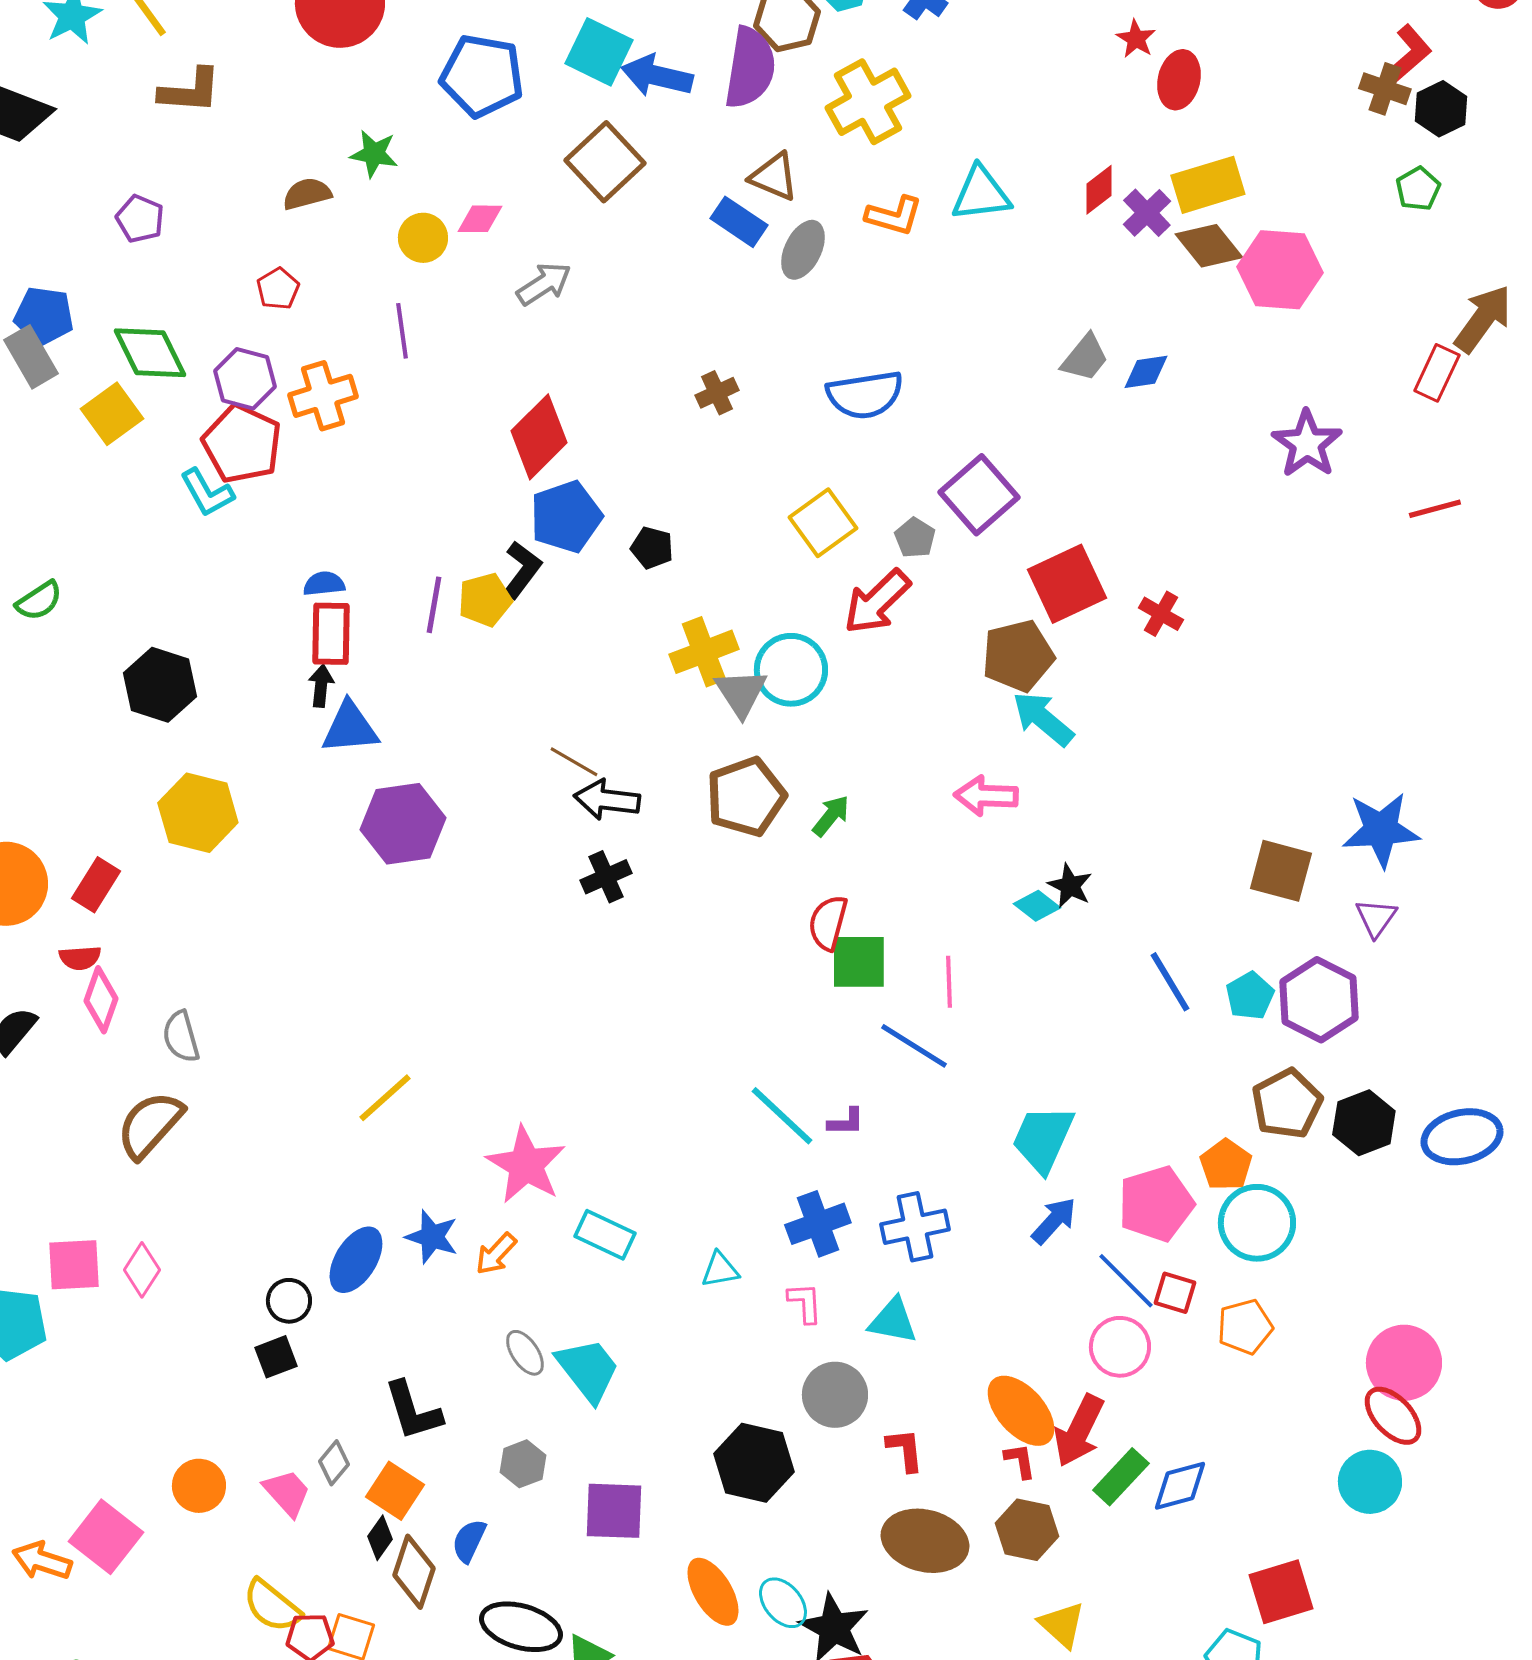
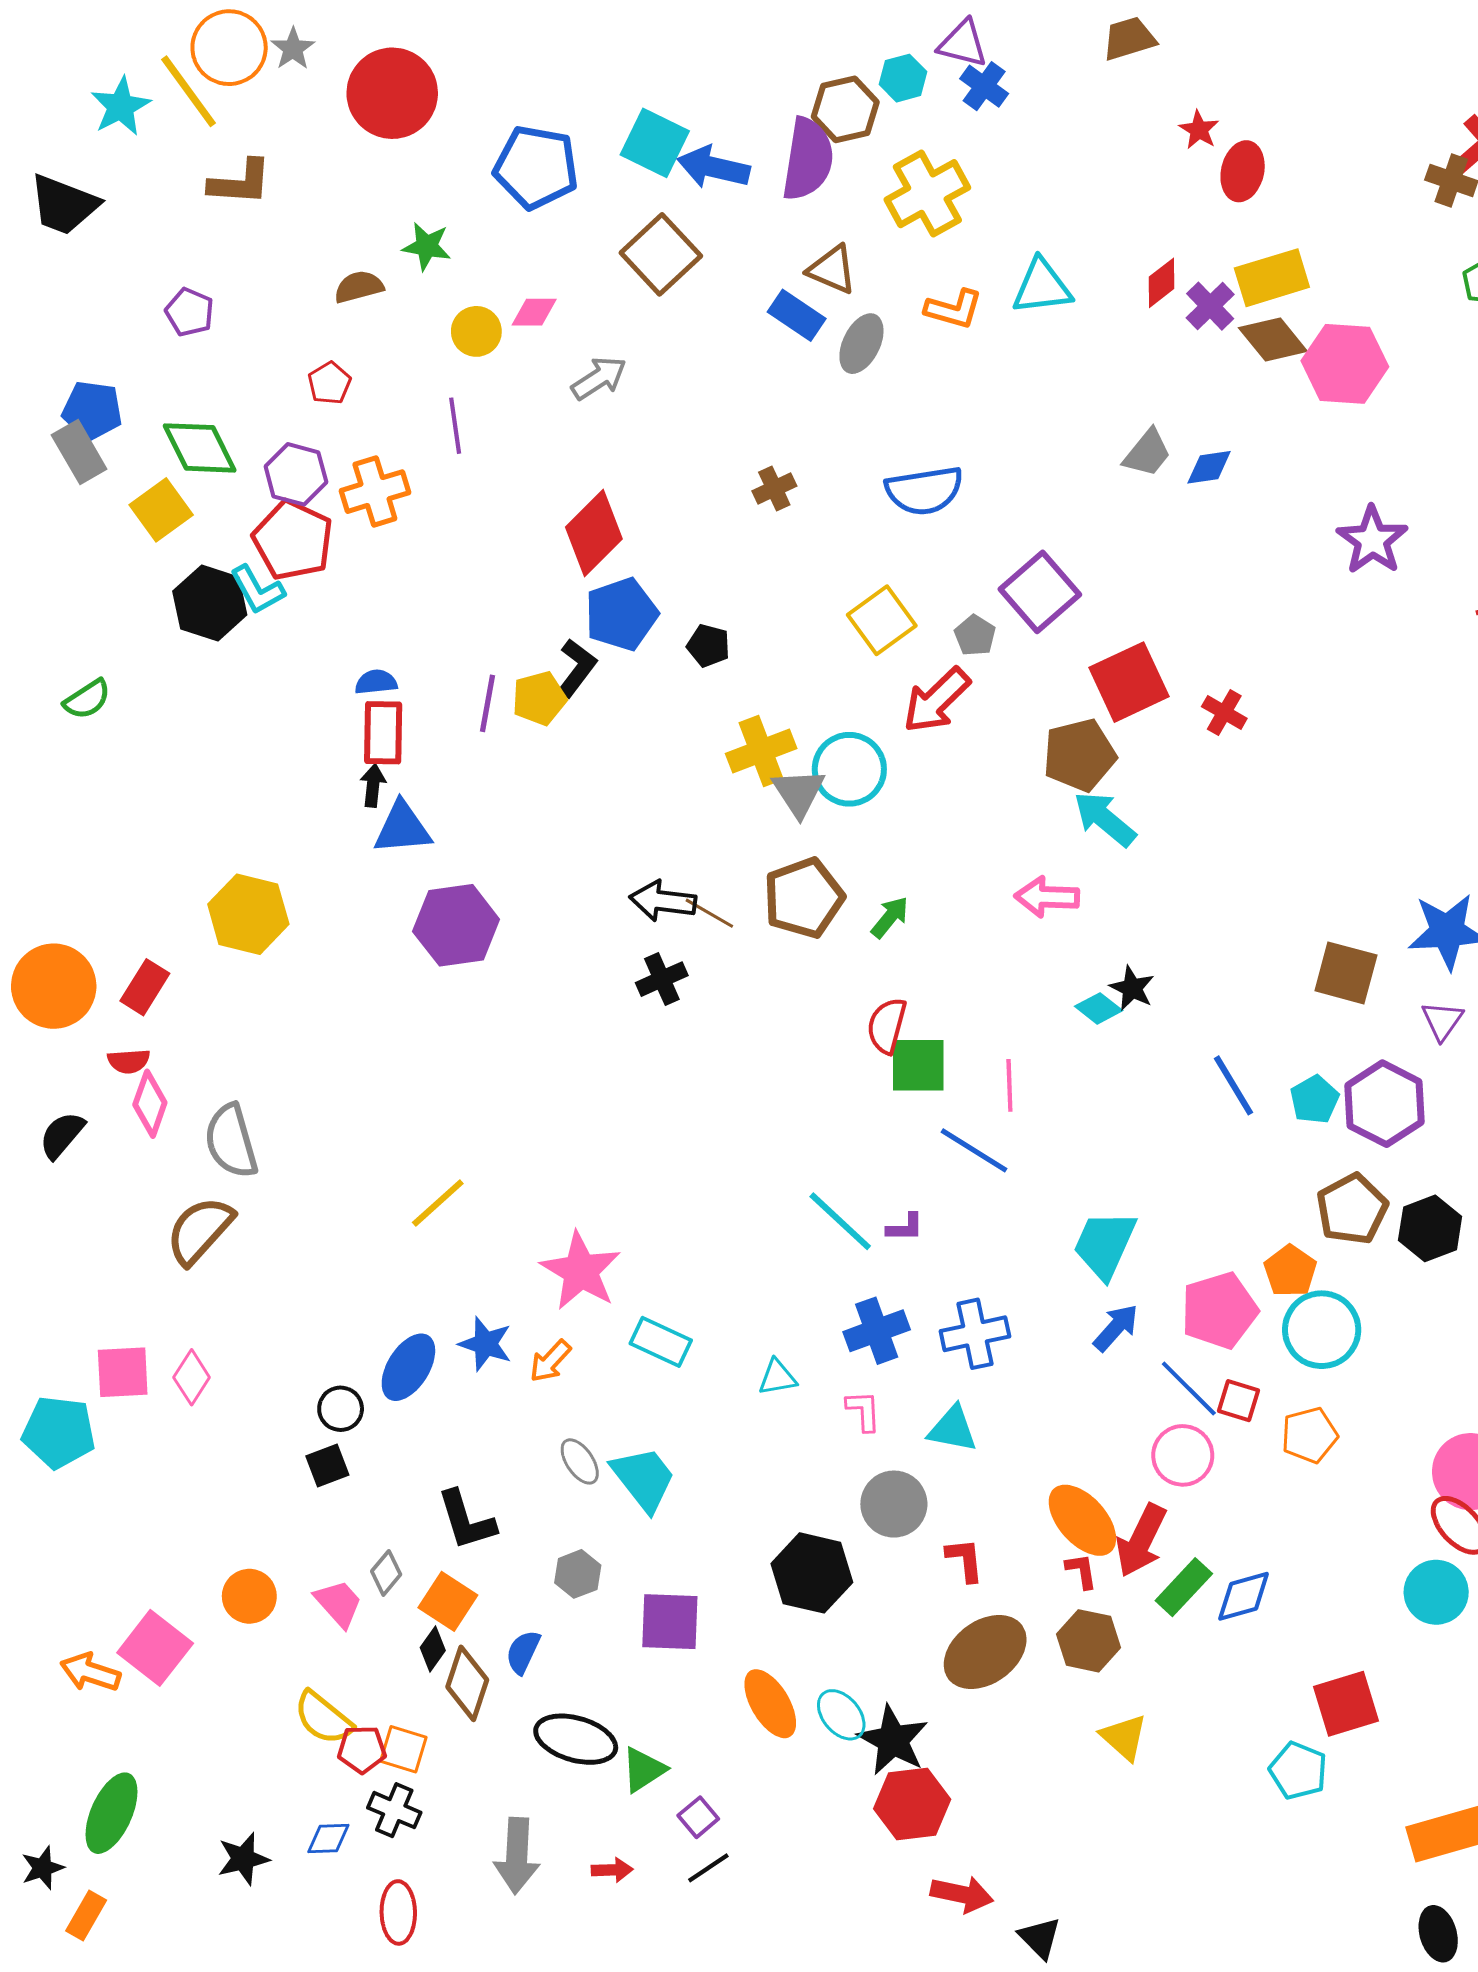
black hexagon: (160, 685) -> (210, 603), moved
brown line: (574, 762) -> (709, 913), moved
gray semicircle: (181, 1037) -> (231, 1141), size x1.4
brown ellipse: (925, 1541) -> (985, 1652), turned -50

